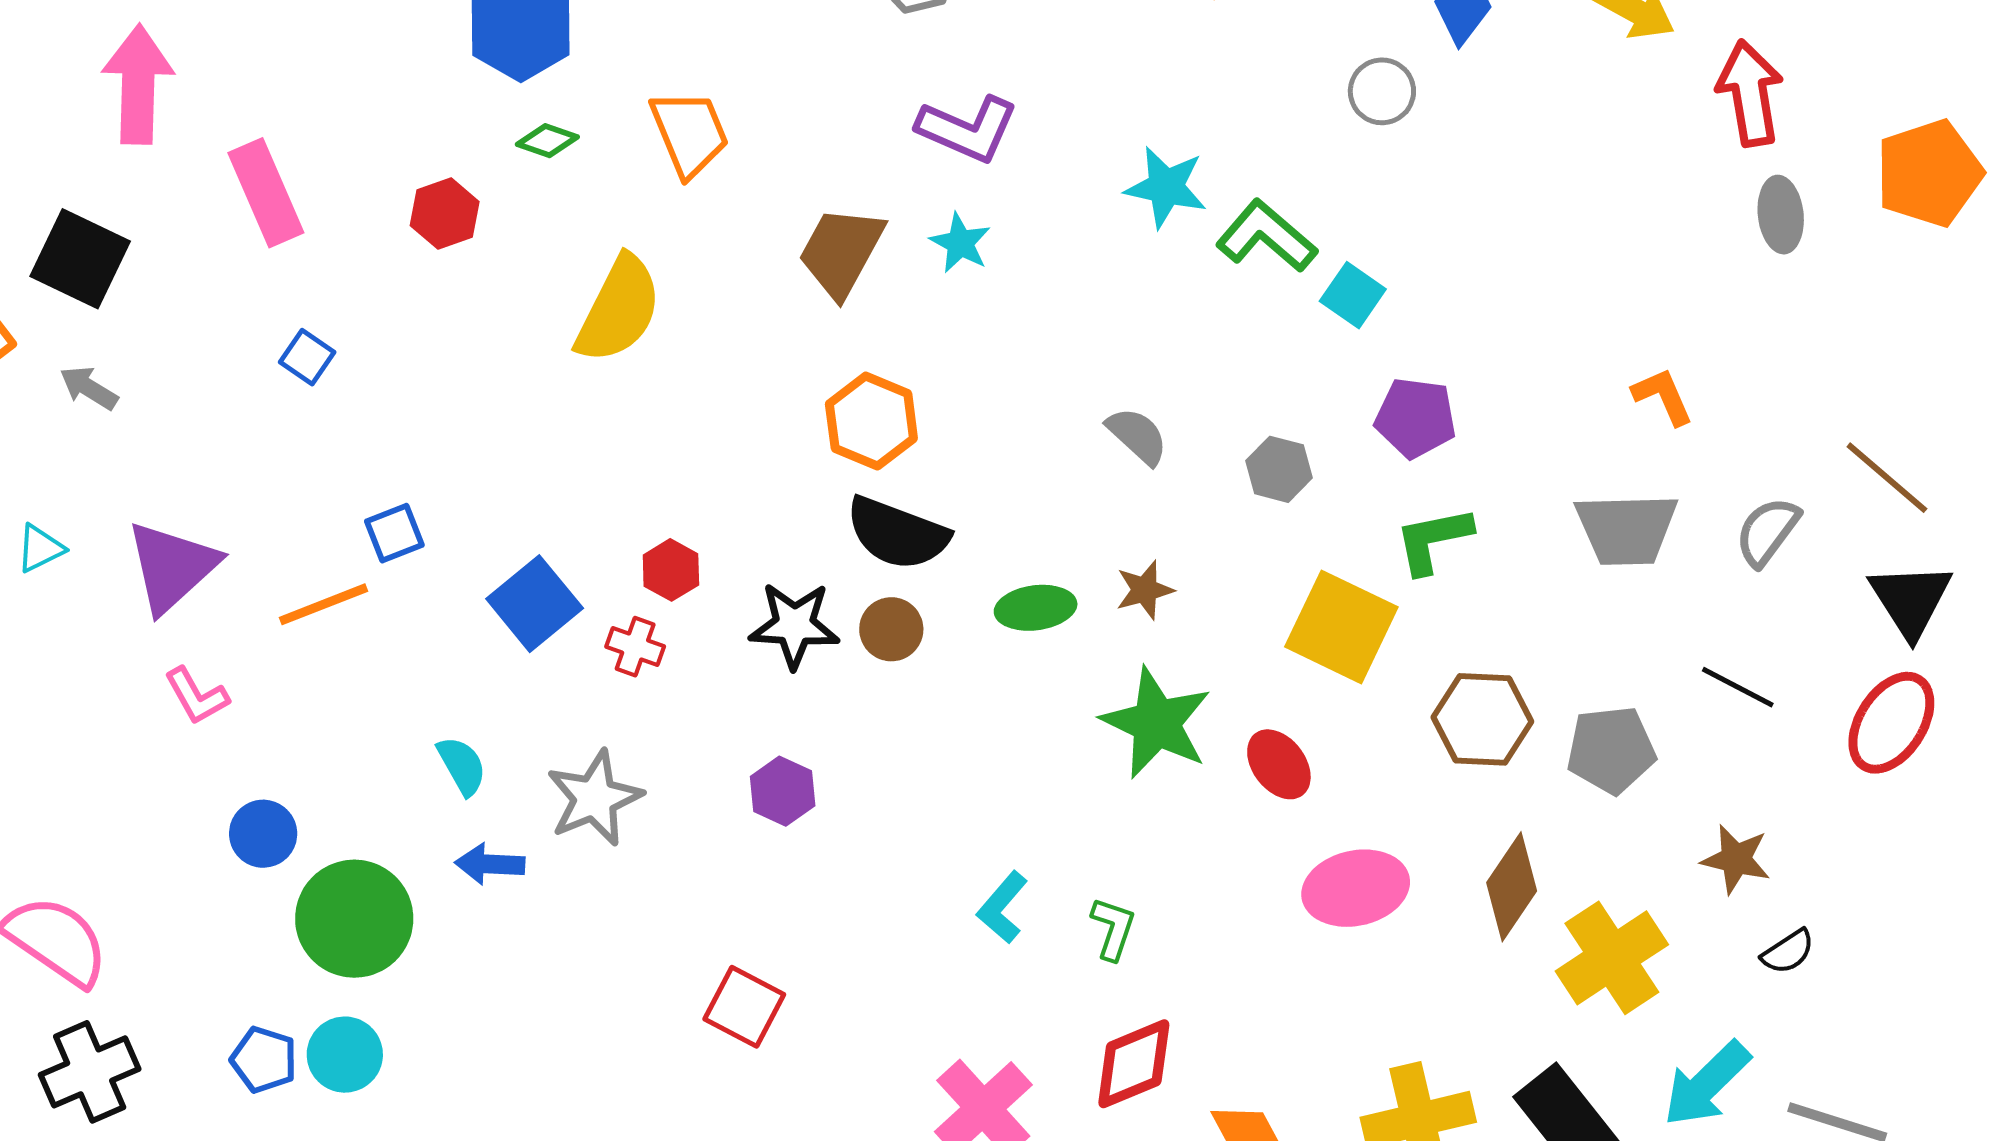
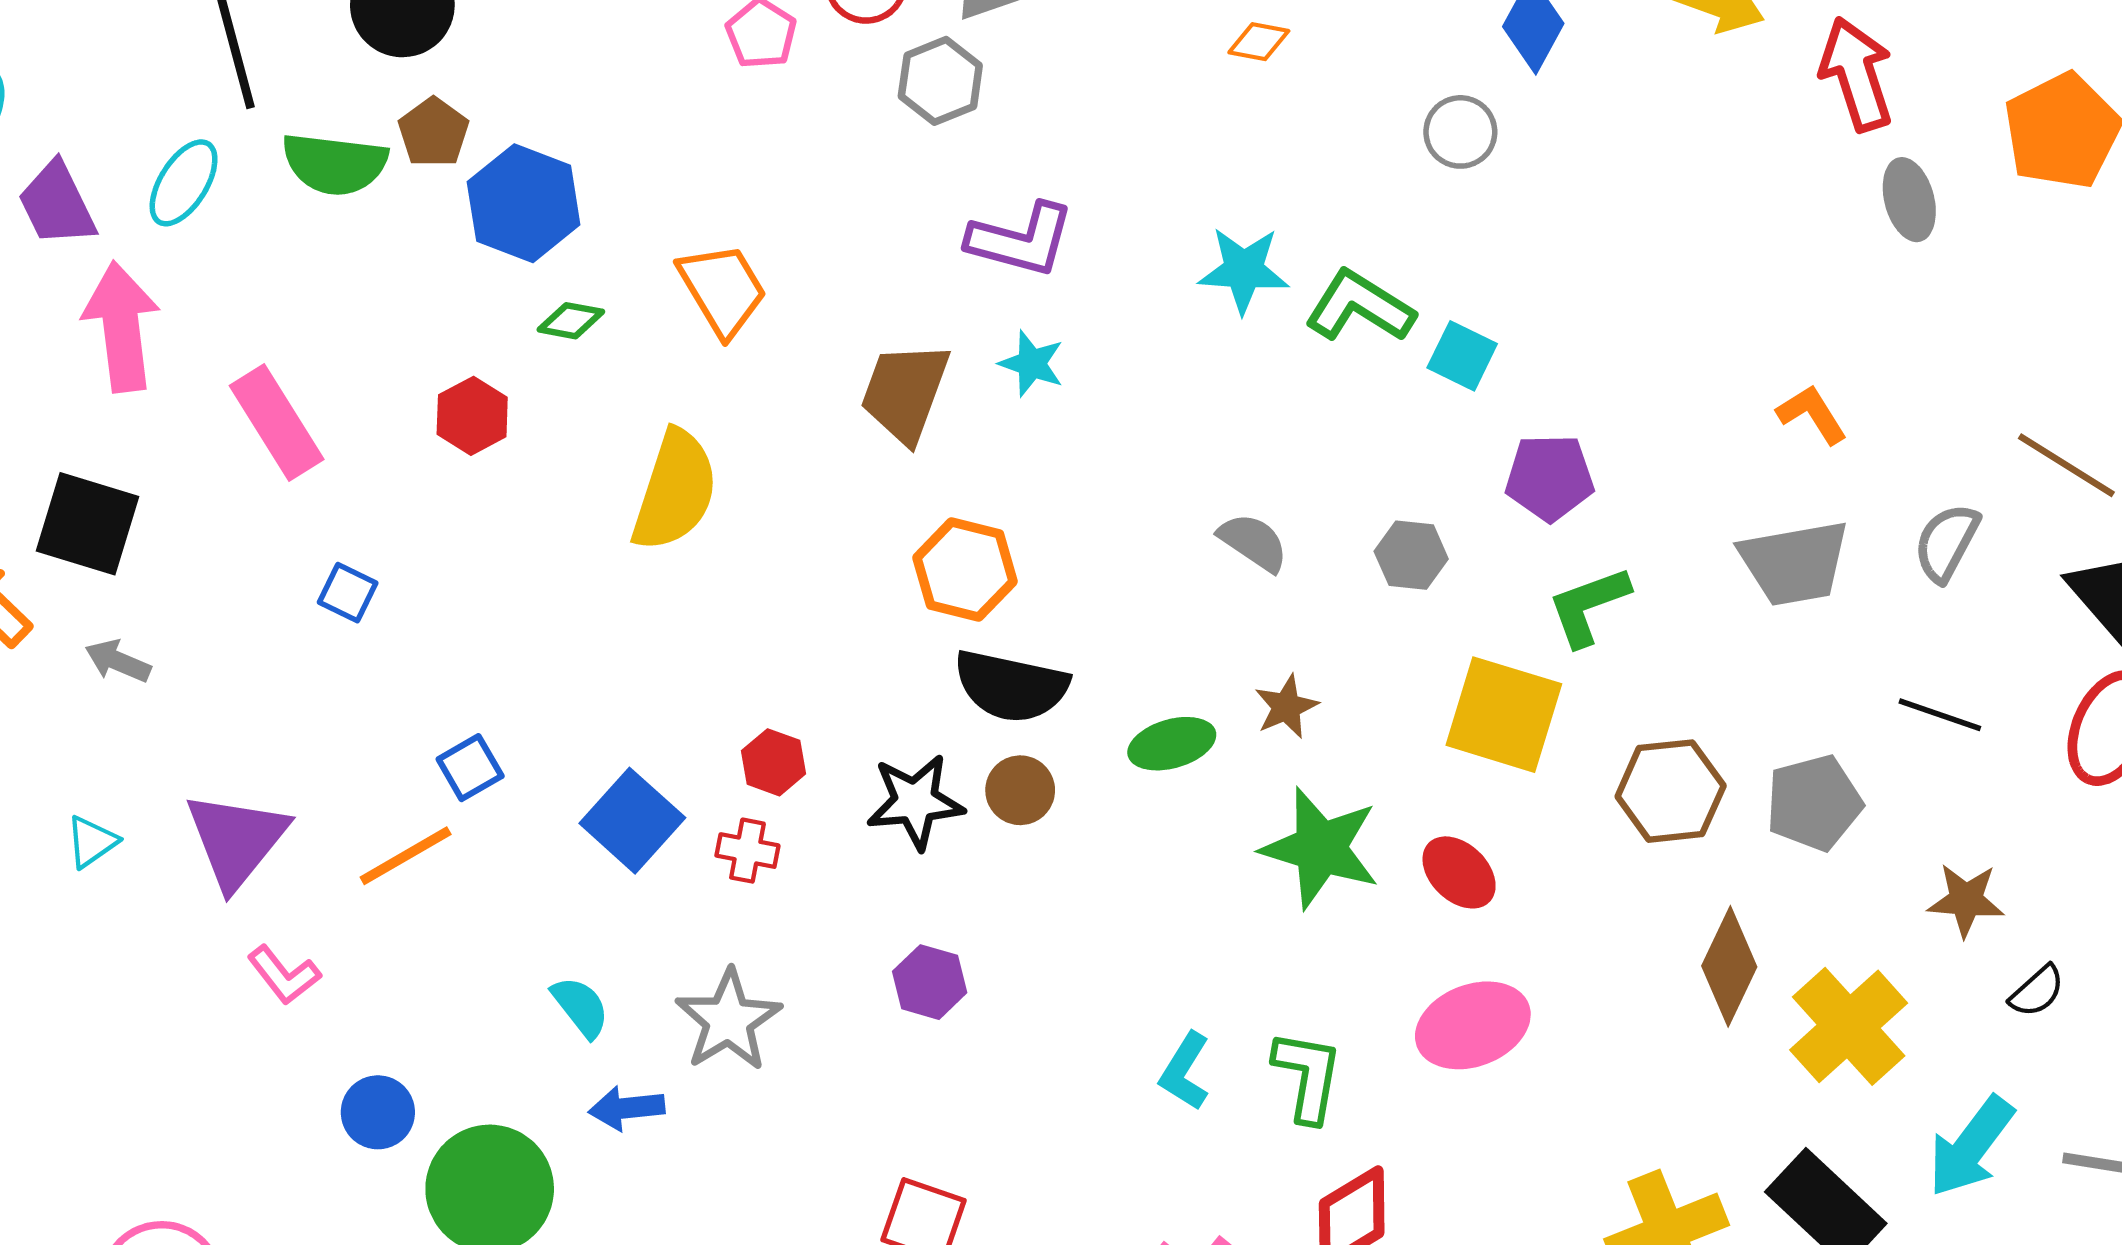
pink ellipse: (1356, 888) -> (1473, 1025), moved
green L-shape: (1113, 929) -> (1308, 1076), size x1.4

